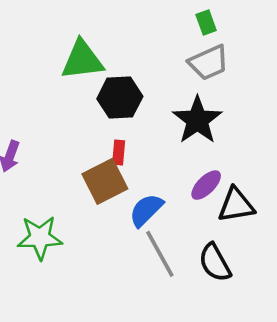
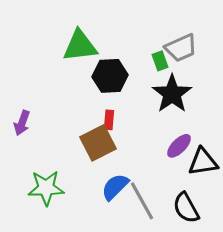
green rectangle: (206, 23) -> (160, 61), moved
blue semicircle: (146, 210) -> (115, 187), moved

